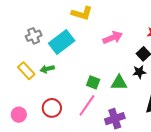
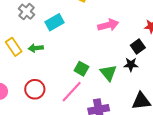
gray cross: (34, 36) -> (26, 12), turned -35
cyan rectangle: (62, 42) -> (55, 22), size x0.7
green triangle: (119, 83) -> (108, 73), turned 42

